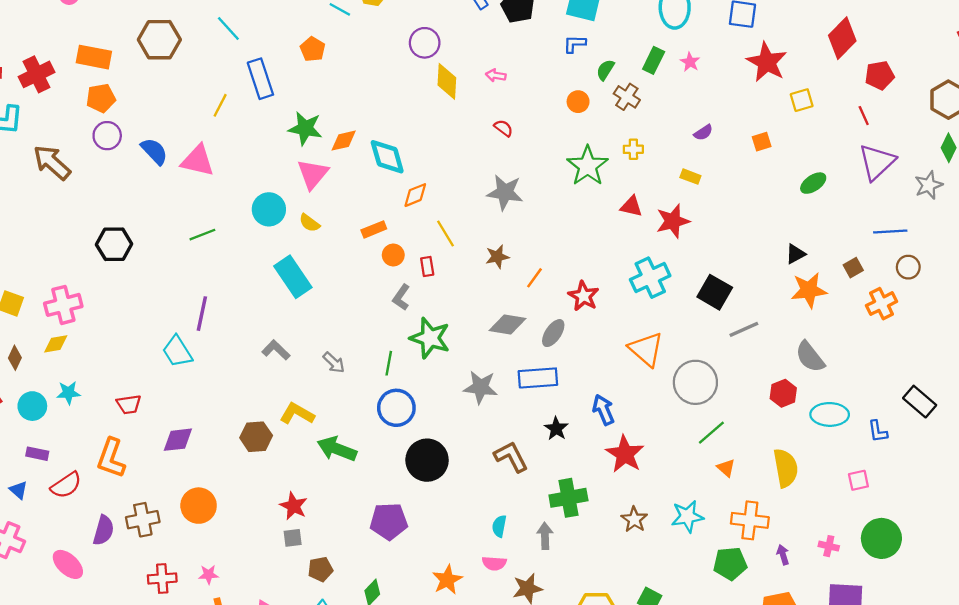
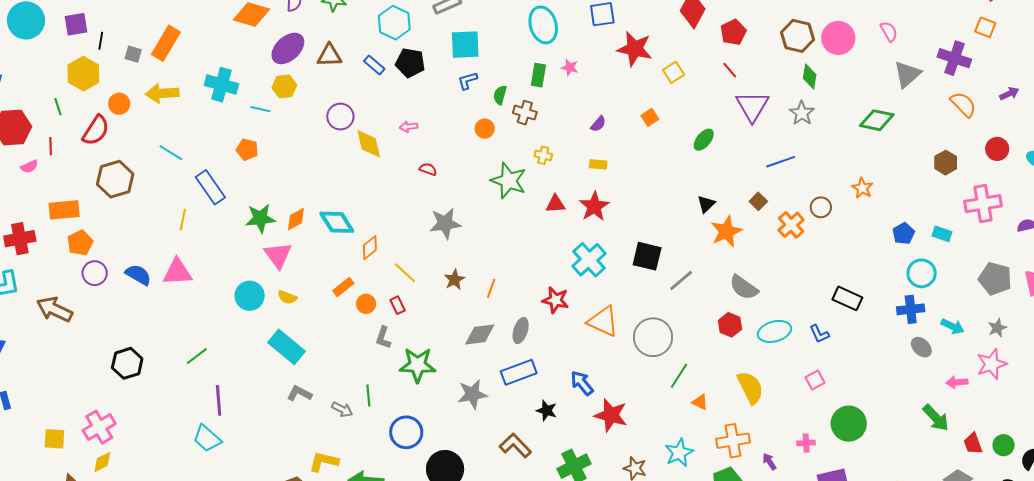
red cross: (37, 74) -> (20, 239), turned 32
yellow cross: (633, 149) -> (543, 155), turned 30
green line: (202, 235) -> (197, 356), moved
brown circle: (908, 267) -> (821, 207), moved
red star: (584, 296) -> (556, 300), moved
gray L-shape: (276, 350) -> (299, 393), moved
green line: (389, 363) -> (368, 395), moved

